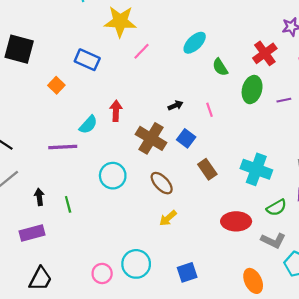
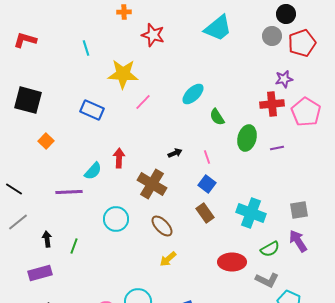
red cross: (265, 53) -> (272, 104), moved, turned 30
orange square: (56, 85) -> (46, 141), moved
blue square: (186, 138) -> (207, 184), moved
green line: (68, 204) -> (74, 246), turned 35

